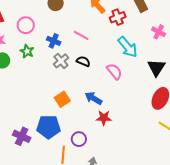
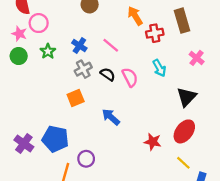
pink circle: (26, 25) -> (39, 23), moved
cyan arrow: (128, 47) -> (159, 68), size x0.7
pink semicircle: (114, 71) -> (130, 77), moved
orange square: (62, 99) -> (76, 98), moved
red star: (104, 118) -> (153, 142), moved

